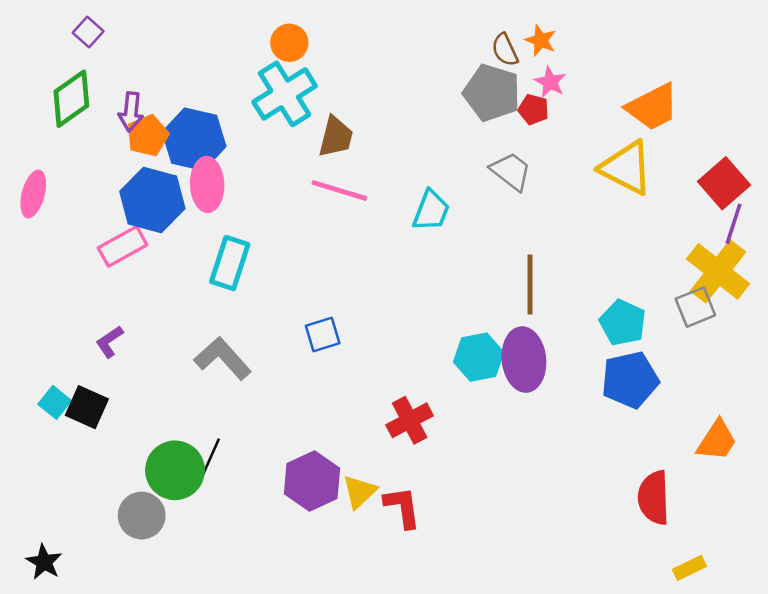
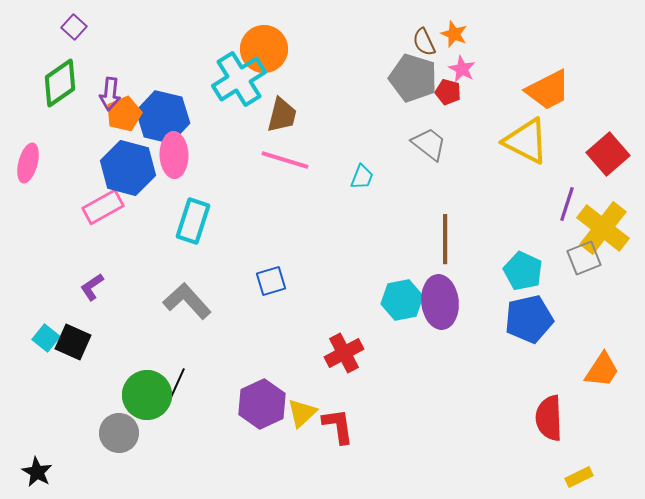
orange circle: (289, 43) -> (264, 49), moved, size x1.5
cyan trapezoid: (431, 211) -> (362, 177), size x0.7
purple line: (734, 224) -> (567, 204), moved

